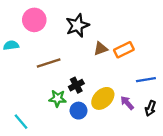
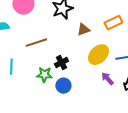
orange rectangle: (124, 50) -> (113, 23), moved
yellow ellipse: (103, 98) -> (98, 55), moved
cyan line: (21, 122) -> (11, 67), moved, turned 42

